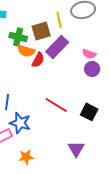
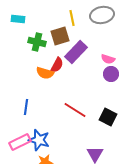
yellow line: (59, 20) -> (72, 18), moved
orange semicircle: (26, 51) -> (45, 73), moved
blue star: (20, 123) -> (39, 140), moved

